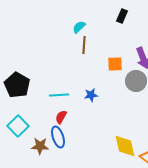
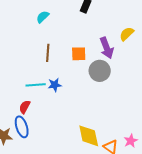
brown line: (84, 45) -> (48, 53), moved
cyan line: (59, 95) -> (36, 85), moved

